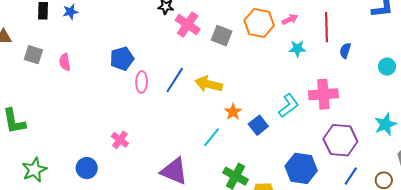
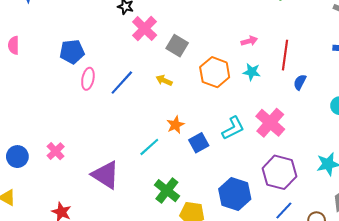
orange hexagon: (259, 23) -> (215, 72), moved
yellow arrow: (209, 84) -> (164, 80), moved, size x0.6
pink cross: (323, 94) -> (270, 123), turned 36
pink cross: (120, 140) -> (56, 151), moved

